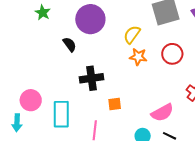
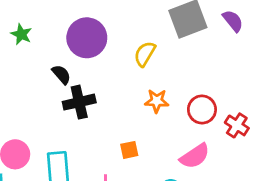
red circle: (172, 54) -> (202, 109), moved
orange star: (138, 57) -> (157, 101), moved
black cross: (91, 78) -> (79, 102), moved

